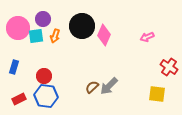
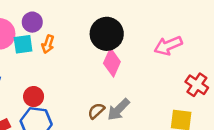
black circle: (82, 26) -> (107, 34), moved
pink diamond: (104, 35) -> (112, 63), moved
pink arrow: (147, 37) -> (168, 46), size x1.5

